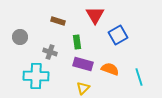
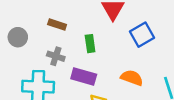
brown rectangle: (58, 21) -> (57, 25), moved
purple rectangle: (83, 64) -> (84, 76), moved

